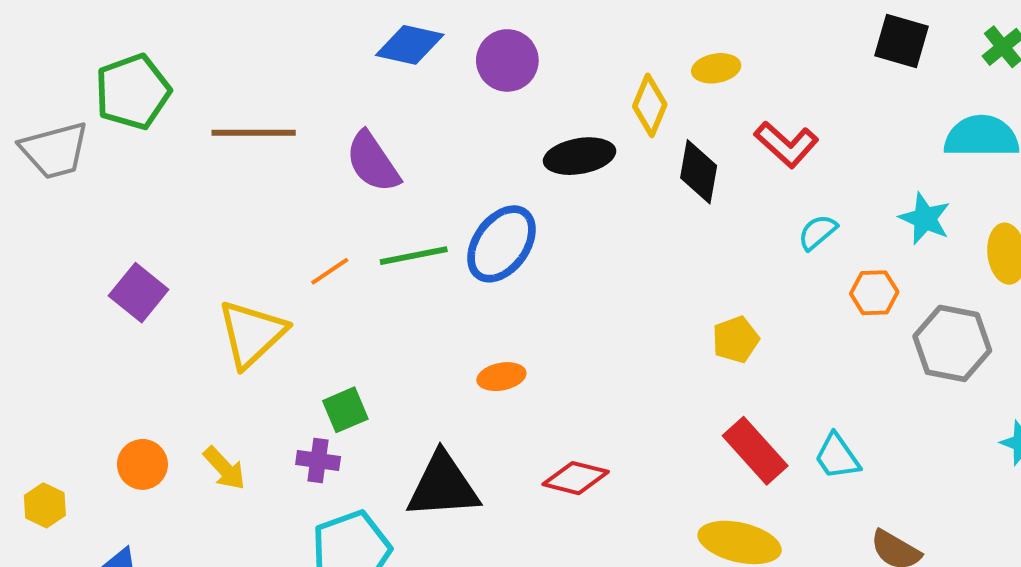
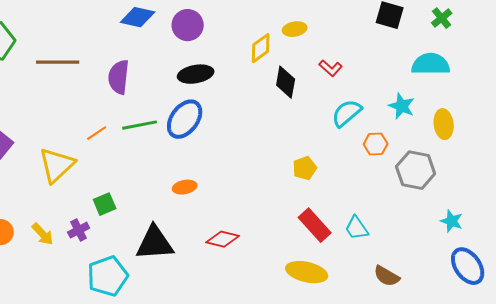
yellow diamond: (650, 105) -> (261, 48), turned 32
red L-shape: (786, 144) -> (331, 68), size x0.7
black ellipse: (580, 156) -> (196, 74), moved
purple semicircle: (373, 162) -> (119, 77), turned 40
cyan semicircle: (818, 232) -> (347, 113), size x1.5
purple cross: (318, 461) -> (79, 230), moved, turned -35

